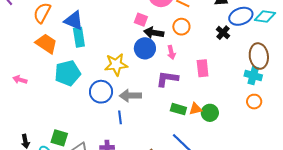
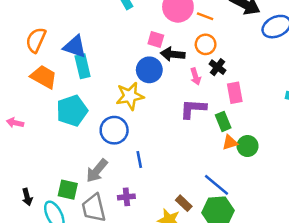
black cross: (223, 33) -> (218, 67), moved
blue circle: (145, 48) -> (149, 70), moved
gray arrow: (130, 96) -> (97, 171), moved, turned -45
green rectangle: (178, 109) -> (223, 121), moved, turned 56

